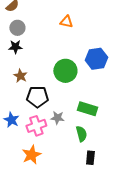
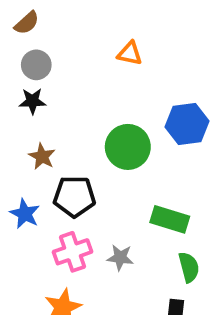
gray star: (57, 118) -> (120, 258), moved
blue star: (11, 120) -> (25, 214), moved
green semicircle: (81, 134) -> (189, 267), moved

